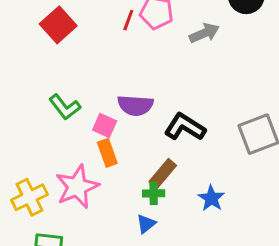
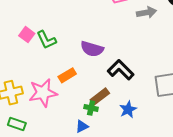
pink square: (105, 126) -> (27, 35), moved
orange rectangle: (107, 153) -> (67, 75), turned 66
blue star: (211, 198) -> (128, 109), moved

